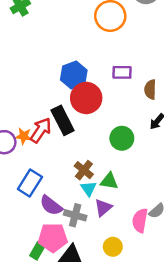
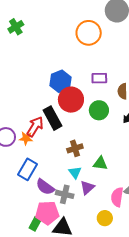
orange star: (24, 136) -> (26, 138), moved
green circle: (122, 138) -> (99, 110), moved
brown cross: (84, 170) -> (75, 148), moved, turned 35
green triangle: (109, 181) -> (100, 163), moved
yellow circle: (113, 247) -> (105, 218), moved

